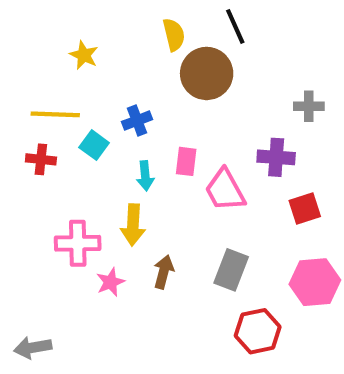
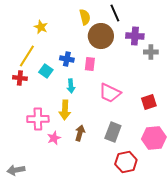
yellow line: (55, 114) -> (27, 56), turned -60
blue cross: (137, 121) -> (67, 59), turned 32
purple cross: (276, 157) -> (135, 36), moved
pink rectangle: (186, 161) -> (90, 64), moved
pink trapezoid: (225, 190) -> (110, 93), turned -35

